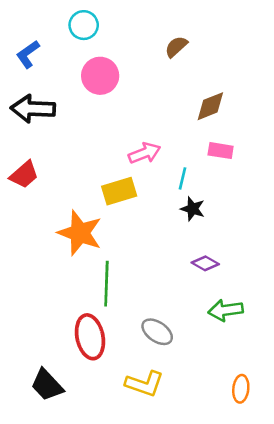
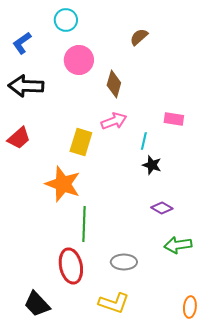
brown diamond: (210, 106) -> (114, 84), moved, turned -52
yellow rectangle: (119, 191) -> (81, 142), moved, turned -56
gray ellipse: (157, 332) -> (124, 262), turned -35

